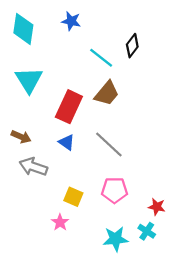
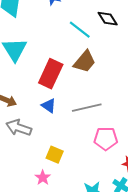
black diamond: (132, 46) -> (108, 19), turned -70
gray line: (109, 144) -> (87, 108), turned -56
pink pentagon: (114, 190) -> (106, 139), moved

